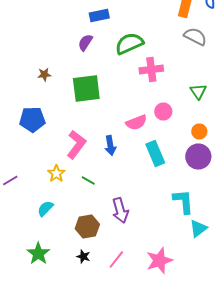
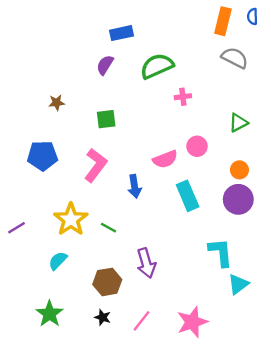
pink cross: (151, 70) -> (183, 97), size x0.6
green square: (86, 88) -> (106, 119), size x0.6
green triangle: (198, 92) -> (238, 123), turned 36
pink L-shape: (76, 144) -> (96, 165), moved
yellow star: (56, 174) -> (71, 219), size x1.6

